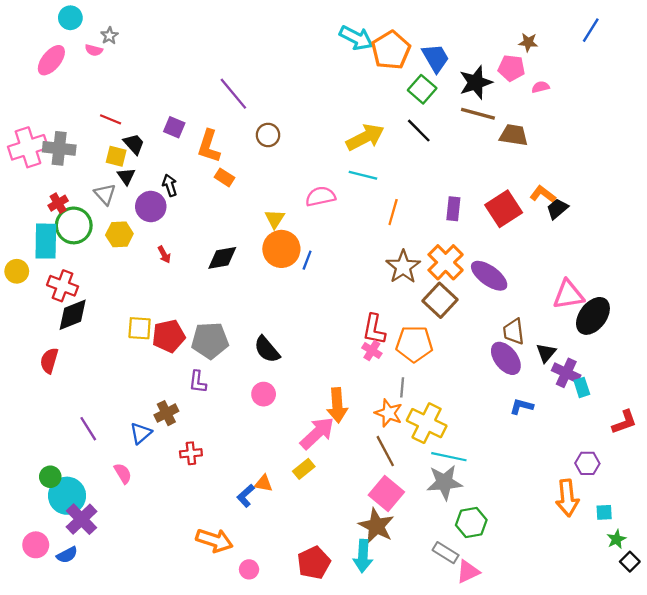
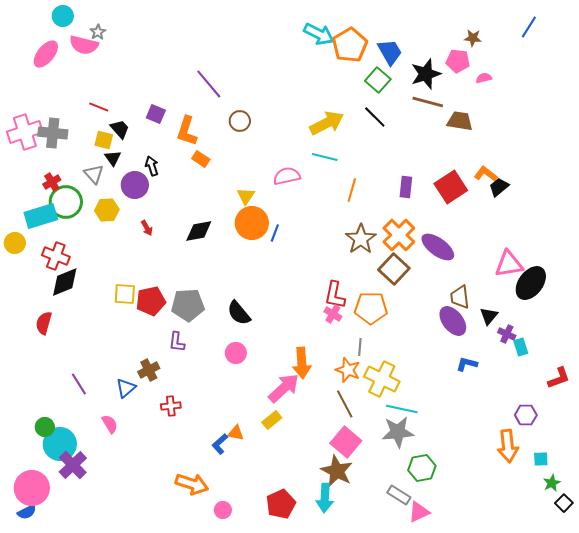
pink semicircle: (94, 50) -> (84, 45), size x1.8
cyan rectangle: (46, 241) -> (41, 216), turned 72
purple cross: (566, 373) -> (507, 334), size x0.7
pink circle: (36, 545) -> (32, 488), size x1.5
blue semicircle: (67, 555) -> (27, 512), moved

